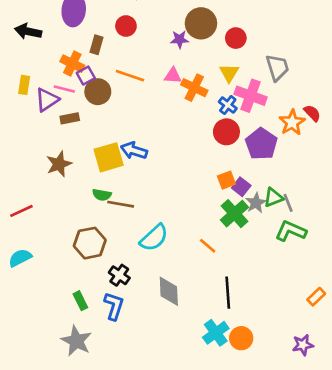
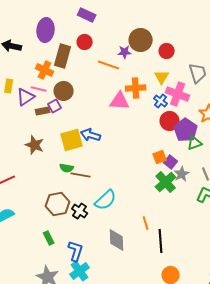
brown rectangle: (96, 45) -> (63, 56), size x1.6
purple square: (86, 76) -> (55, 106), moved
orange line: (130, 76) -> (109, 65), moved
pink triangle: (173, 76) -> (120, 101), moved, size x1.5
orange cross: (194, 88) -> (136, 88), turned -30
red circle: (226, 132) -> (170, 121), moved
brown star: (59, 164) -> (35, 145), turned -30
green triangle: (273, 198) -> (195, 143), moved
orange line: (208, 246) -> (146, 223), moved, turned 32
black cross: (119, 275) -> (80, 211), moved
green rectangle: (80, 301) -> (49, 238), moved
cyan cross: (216, 333) -> (80, 271), moved

